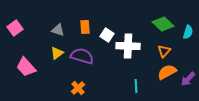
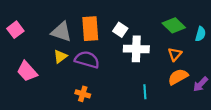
orange rectangle: (85, 27) -> (90, 29), size x1.6
gray triangle: (58, 30) -> (61, 32), size x1.5
white square: (107, 35) -> (120, 30), moved
orange cross: (78, 88) -> (83, 94), turned -32

